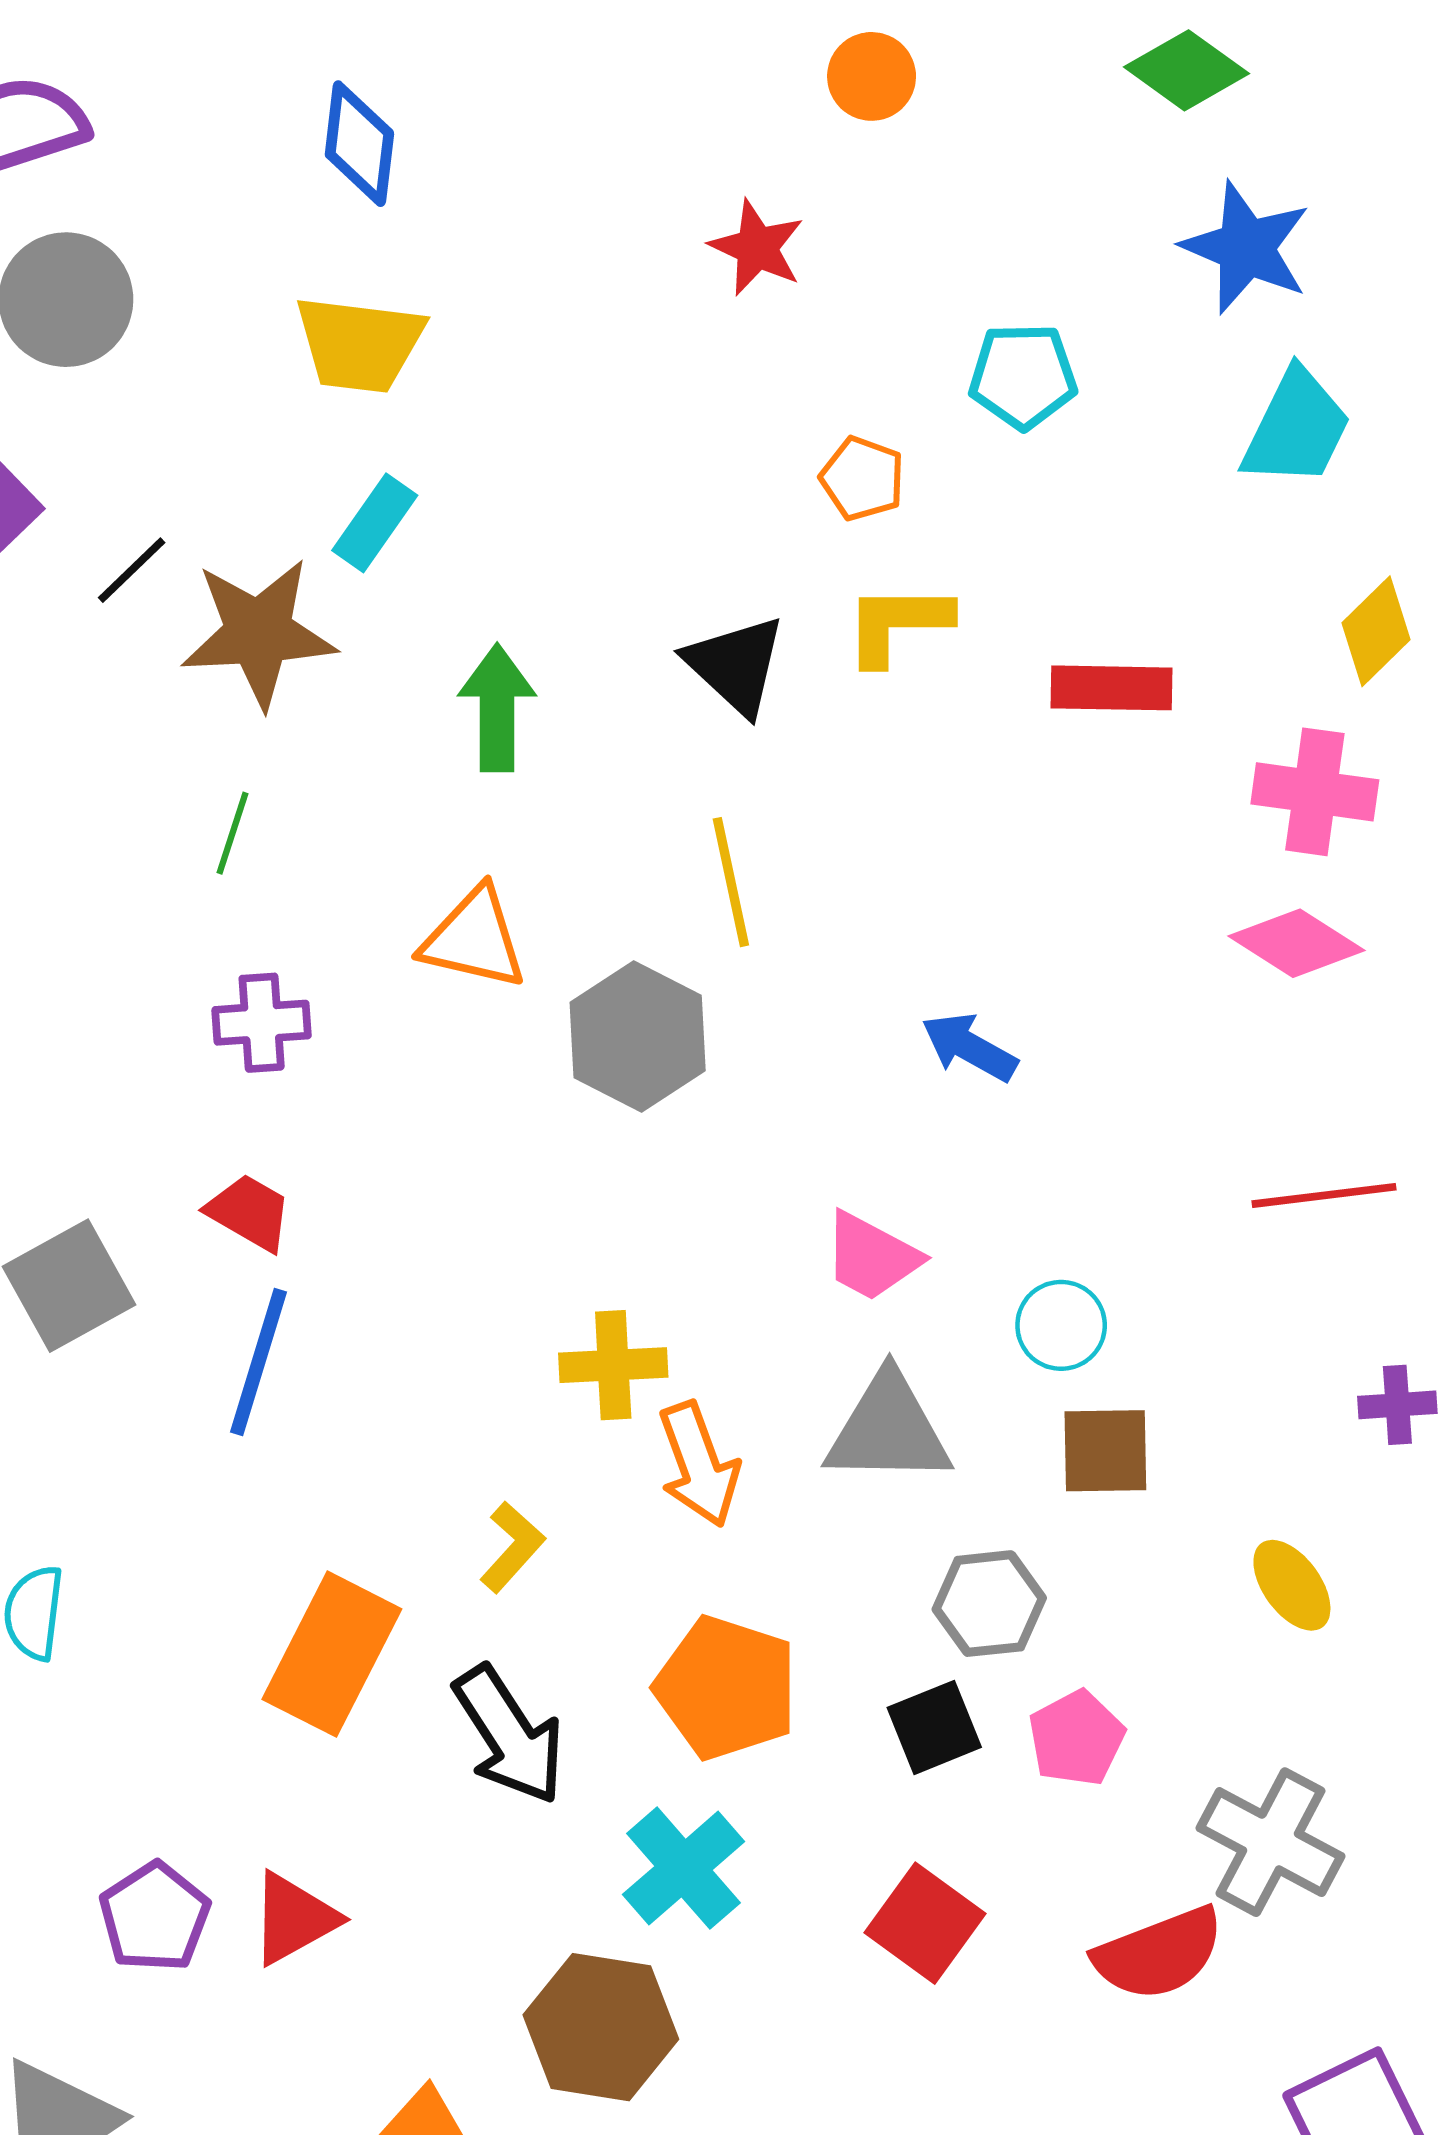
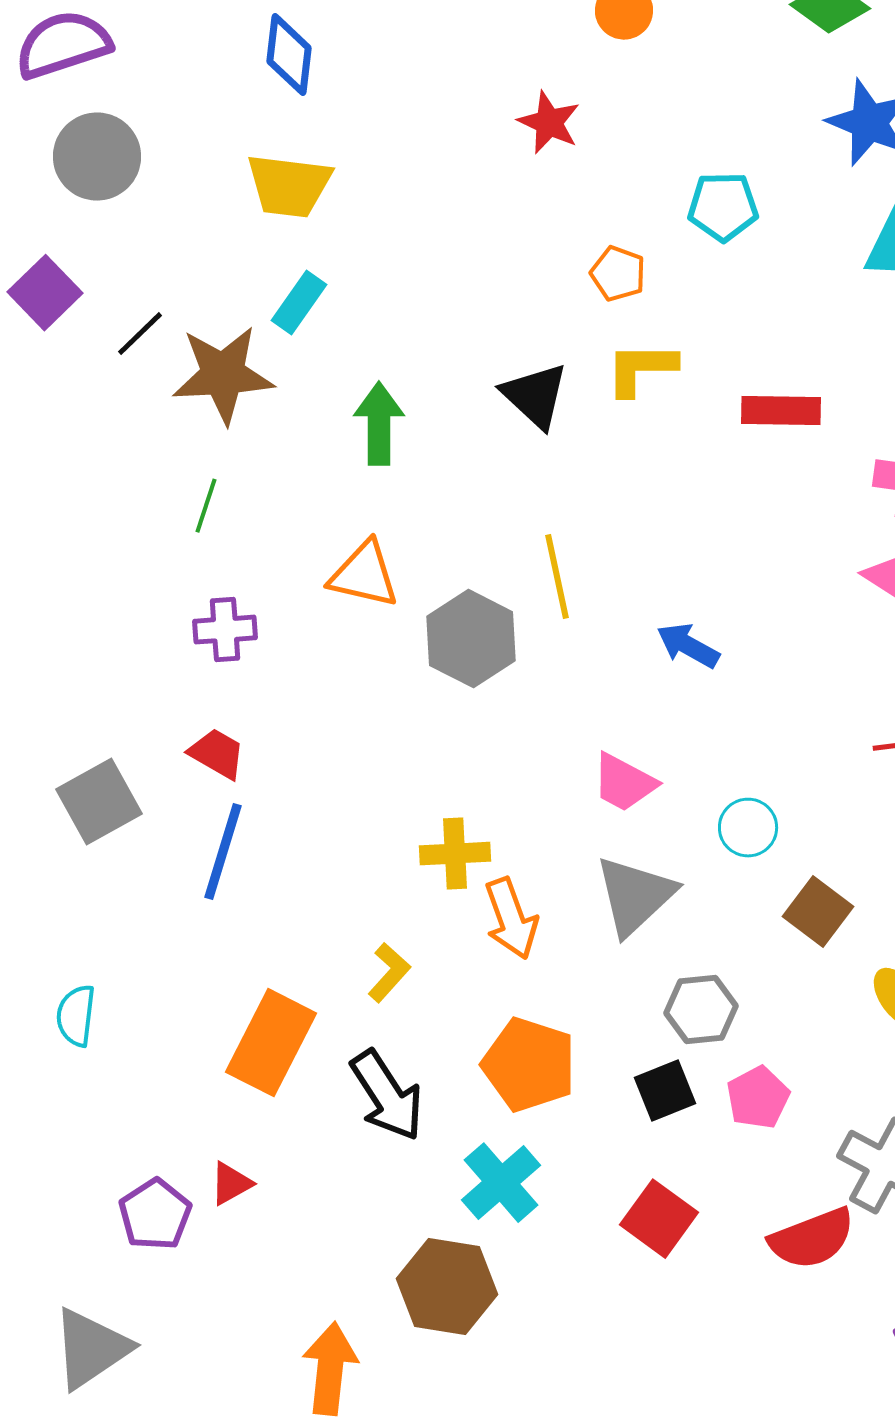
yellow line: (731, 882) -> (557, 577), moved
gray triangle: (888, 1429) -> (635, 896), turned -44
brown square: (1105, 1451) -> (818, 912), moved, turned 38
red triangle: (294, 1919) -> (231, 1184), moved, size x0.7

